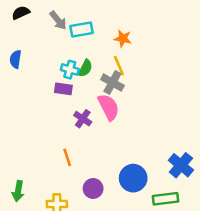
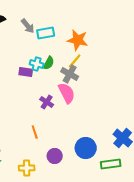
orange star: (123, 39) -> (78, 40), size x1.5
yellow line: (119, 66) -> (75, 61), turned 63
purple rectangle: (63, 89) -> (26, 72), moved

